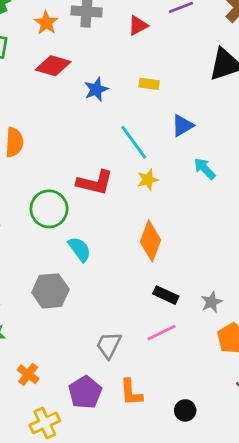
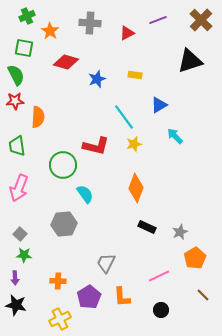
orange star: (46, 23) -> (50, 31), moved
pink line: (162, 333) -> (159, 276), moved
orange cross: (28, 374) -> (58, 281), moved, turned -35

